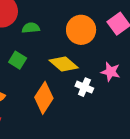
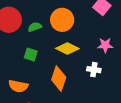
orange circle: (81, 30) -> (62, 20), moved
white cross: (84, 87) -> (94, 70), moved

